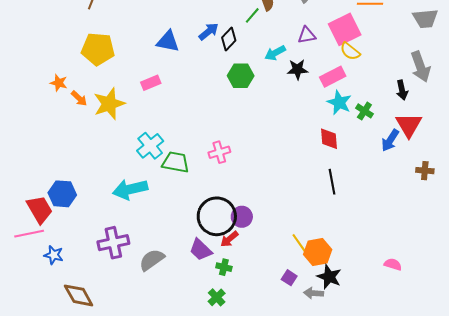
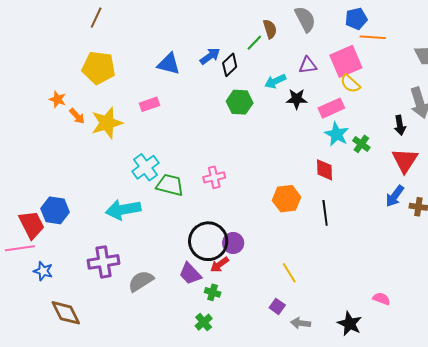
blue arrow: (390, 140) -> (395, 196), moved
orange hexagon: (318, 252) -> (287, 199), moved
black star: (329, 277) -> (350, 324), moved

